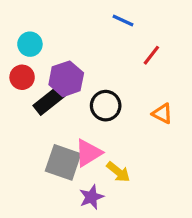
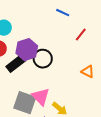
black circle: (106, 106) -> (43, 59), moved
pink triangle: (88, 153) -> (41, 97), turned -42

